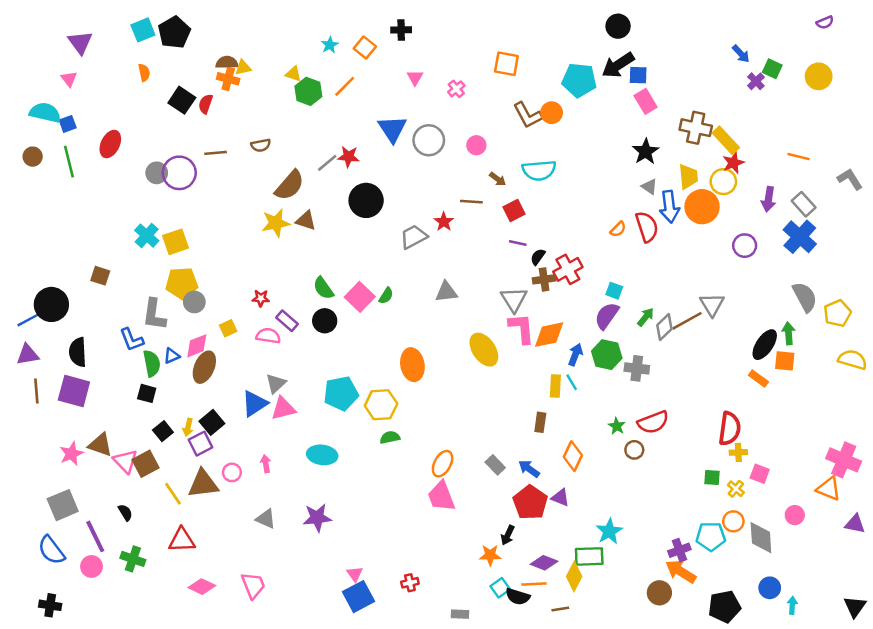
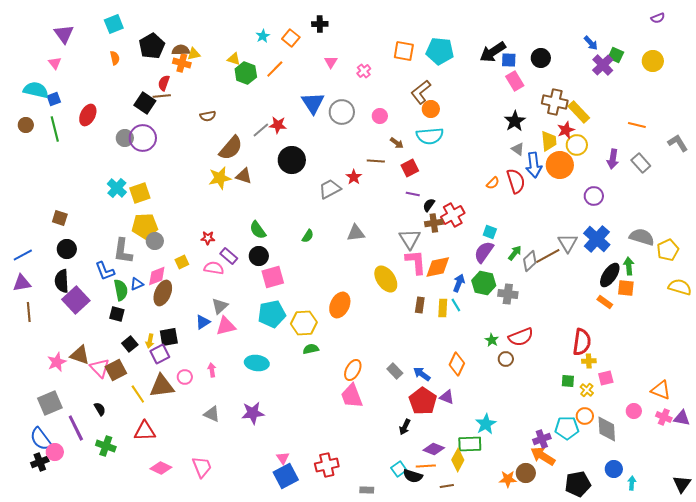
black circle: (618, 26) -> (541, 58), moved
black pentagon: (174, 32) -> (152, 46), moved
cyan pentagon: (579, 80) -> (440, 51), moved
purple cross: (756, 81) -> (603, 65), size x1.5
black square: (182, 100) -> (145, 103), moved
orange circle: (552, 113) -> (431, 109), moved
brown L-shape: (528, 115) -> (421, 92), turned 80
brown line: (216, 153) -> (162, 96), moved
red star: (733, 163) -> (566, 130), moved
blue cross: (800, 237) -> (597, 239), moved
brown square: (100, 276) -> (60, 218), moved
pink square: (360, 297) -> (273, 277), moved, turned 30
gray semicircle: (805, 297) -> (642, 237), turned -45
black circle: (51, 304) -> (67, 249), moved, size x0.7
orange ellipse: (412, 365) -> (340, 305), moved, turned 35
purple square: (74, 391) -> (76, 300), moved, turned 32
blue triangle: (254, 404) -> (203, 322), size x0.7
black square: (212, 422) -> (169, 337), turned 30
brown rectangle: (540, 422) -> (420, 305), moved
pink cross: (844, 460) -> (664, 417), moved, size x0.6
pink square: (760, 474) -> (606, 378), turned -35
orange star: (490, 555) -> (508, 479), moved
pink circle: (92, 566) -> (55, 452), moved
red cross: (410, 583) -> (327, 465), size x1.6
black cross: (50, 605) -> (40, 462), moved, turned -30

